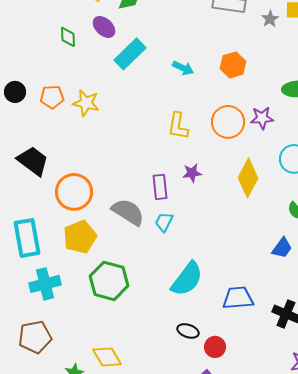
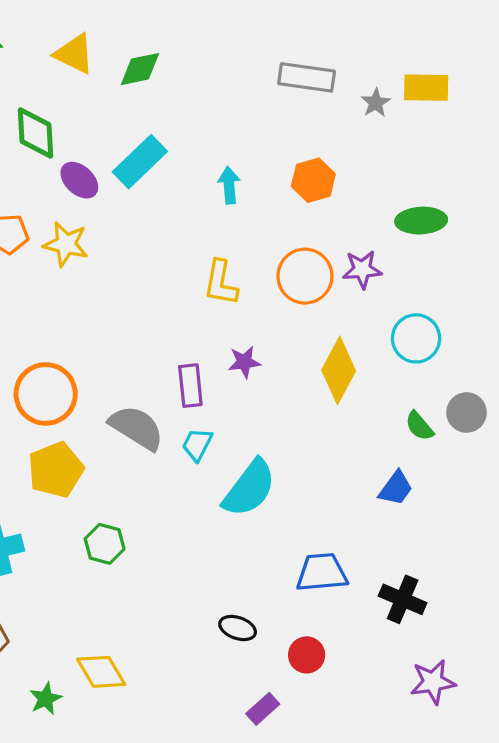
purple ellipse: (104, 27) -> (79, 180), moved
green diamond: (68, 37) -> (36, 133), size x1.5
cyan arrow: (183, 68) -> (229, 185), turned -120
cyan semicircle: (187, 279) -> (249, 488), moved
green hexagon: (109, 281) -> (105, 544), size x0.6
red circle: (215, 347) -> (307, 655), moved

